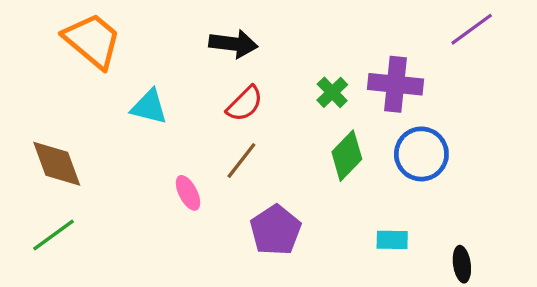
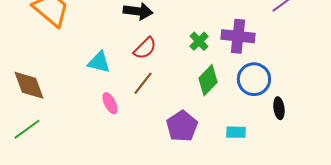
cyan triangle: (149, 107) -> (99, 62), moved
purple pentagon: (276, 230) -> (182, 126), moved
black ellipse: (462, 264) -> (279, 108), moved

